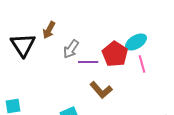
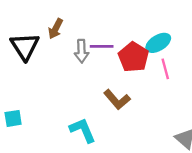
gray arrow: (71, 49) -> (82, 51), turned -36
purple line: (88, 62) -> (102, 46), moved

